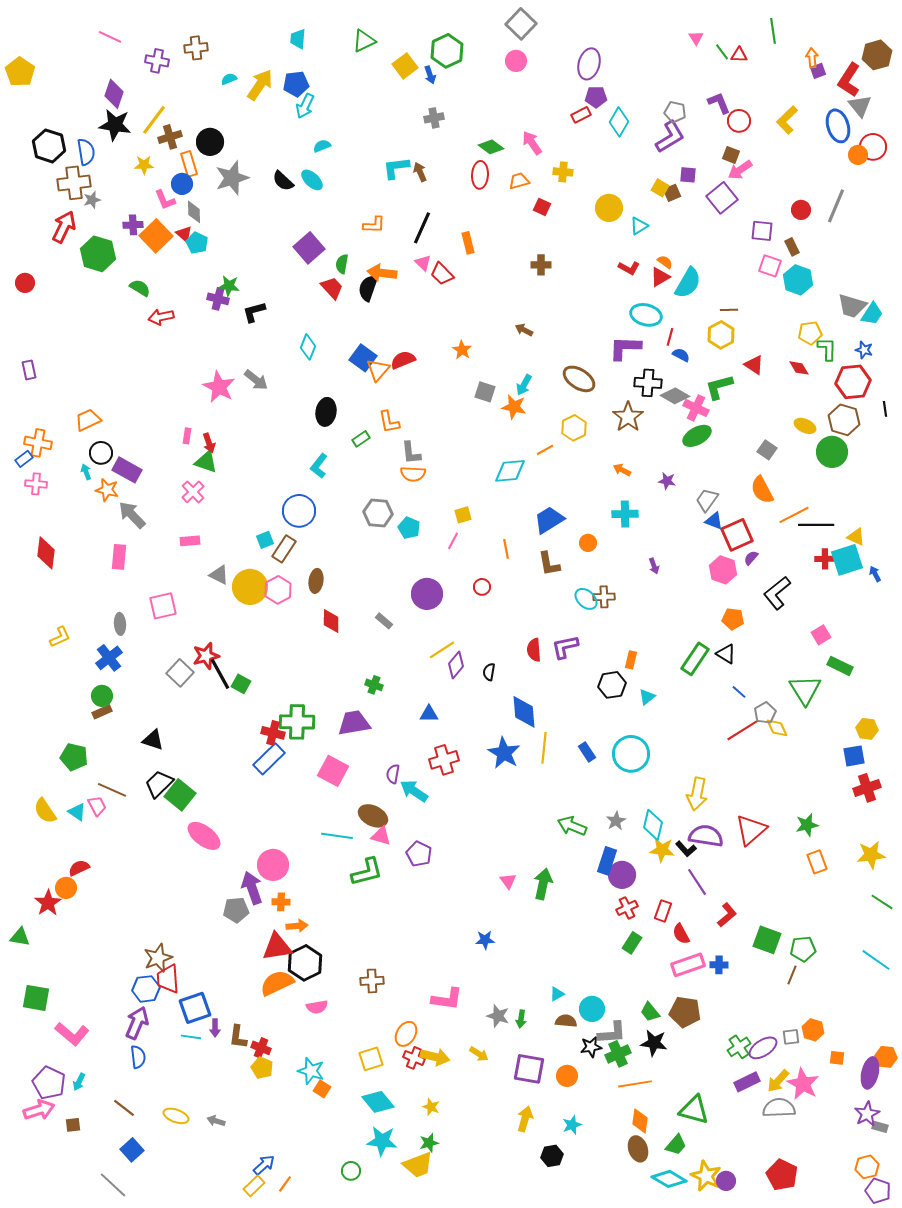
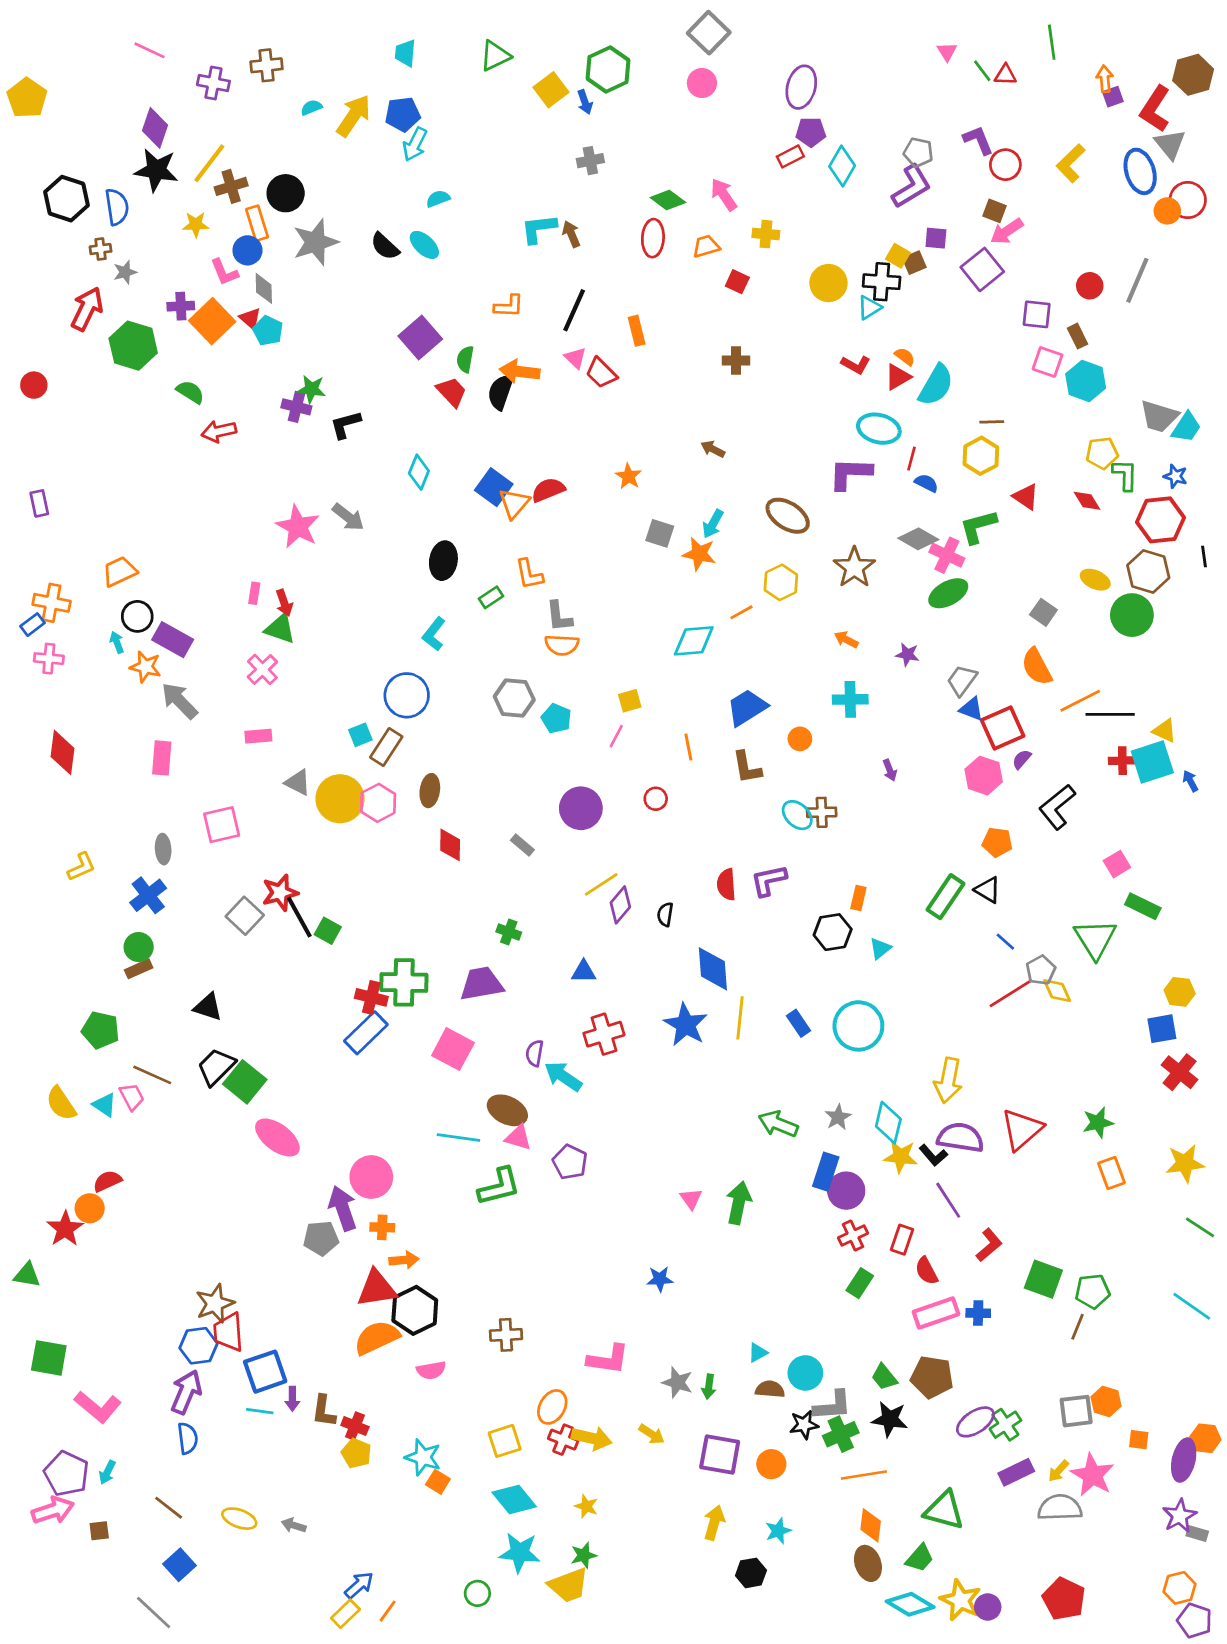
brown cross: (74, 183) -> (101, 249), size x0.5
black cross: (648, 383) -> (882, 282), moved
red cross: (867, 788) -> (1180, 1072), turned -32
gray square: (791, 1037) -> (1076, 1411), size x1.5
purple ellipse: (763, 1048) -> (975, 1422), moved
yellow arrow: (778, 1081) -> (1058, 1471), size x0.7

